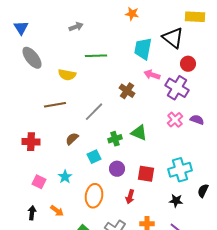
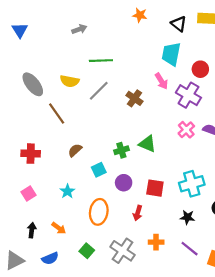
black triangle: (173, 38) -> (179, 24), moved, size x0.7
cyan trapezoid: (143, 49) -> (171, 54), moved
gray ellipse: (32, 58) -> (33, 84), moved
pink arrow: (152, 75) -> (161, 81), turned -140
brown line: (55, 105) -> (57, 114), turned 65
gray line: (94, 112) -> (99, 91), moved
pink square: (39, 182) -> (28, 194), moved, turned 32

